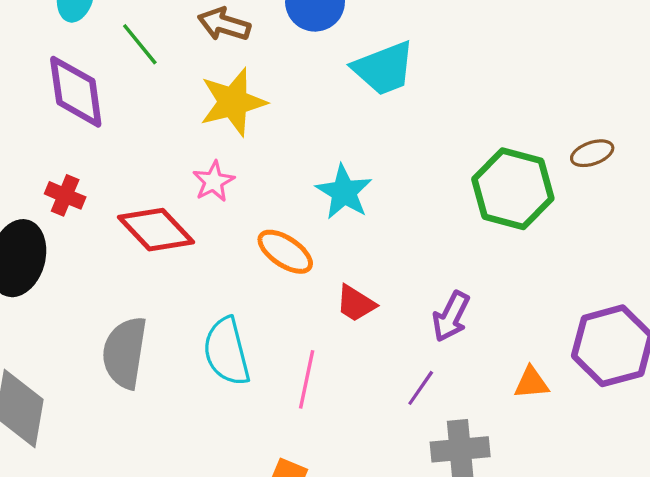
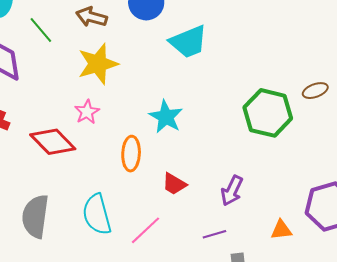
orange ellipse: (285, 252) -> (131, 154), turned 60
pink line: (307, 379) -> (146, 230), turned 36
purple line: (421, 388) -> (214, 234), turned 40

